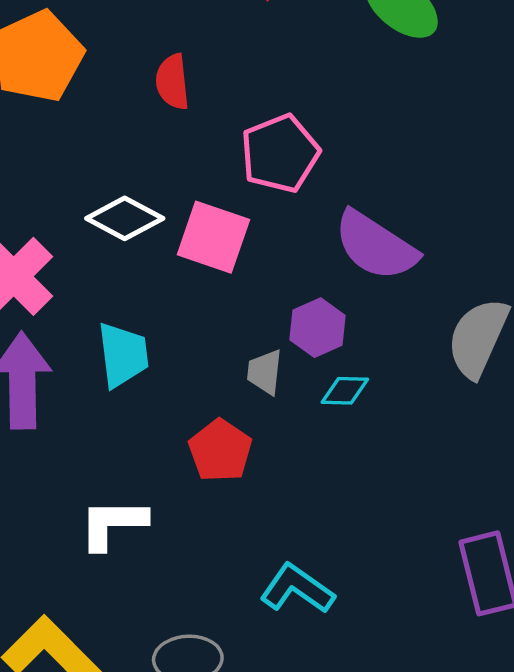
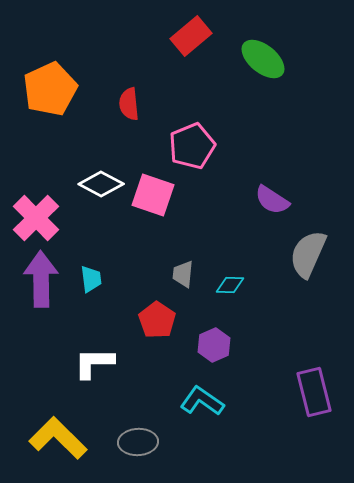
purple semicircle: (376, 246) -> (272, 200), moved, size x0.7
purple hexagon: (318, 328) -> (214, 345), moved
cyan trapezoid: (123, 355) -> (91, 279), moved, size x0.7

